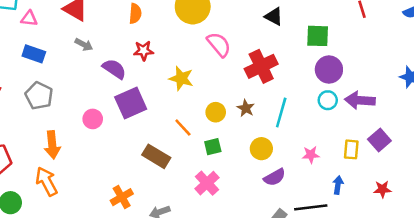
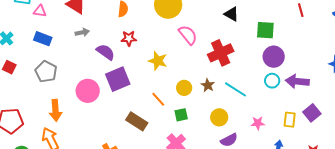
gray arrow: (84, 45) -> (82, 32), turned -40
cyan line: (281, 113) -> (235, 89), turned -75
pink circle: (93, 119) -> (88, 91), size x1.5

